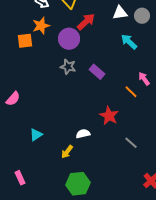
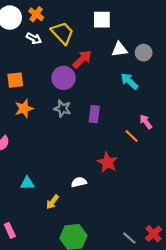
orange star: (41, 26) -> (24, 109), moved
purple rectangle: (97, 72) -> (94, 114), turned 56
cyan triangle: (36, 135) -> (27, 183), turned 32
gray line: (131, 143) -> (129, 238), moved
yellow arrow: (67, 152) -> (53, 202), moved

